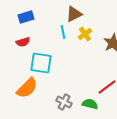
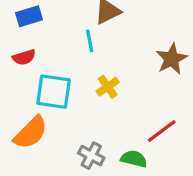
yellow cross: (85, 34) -> (108, 87), moved

